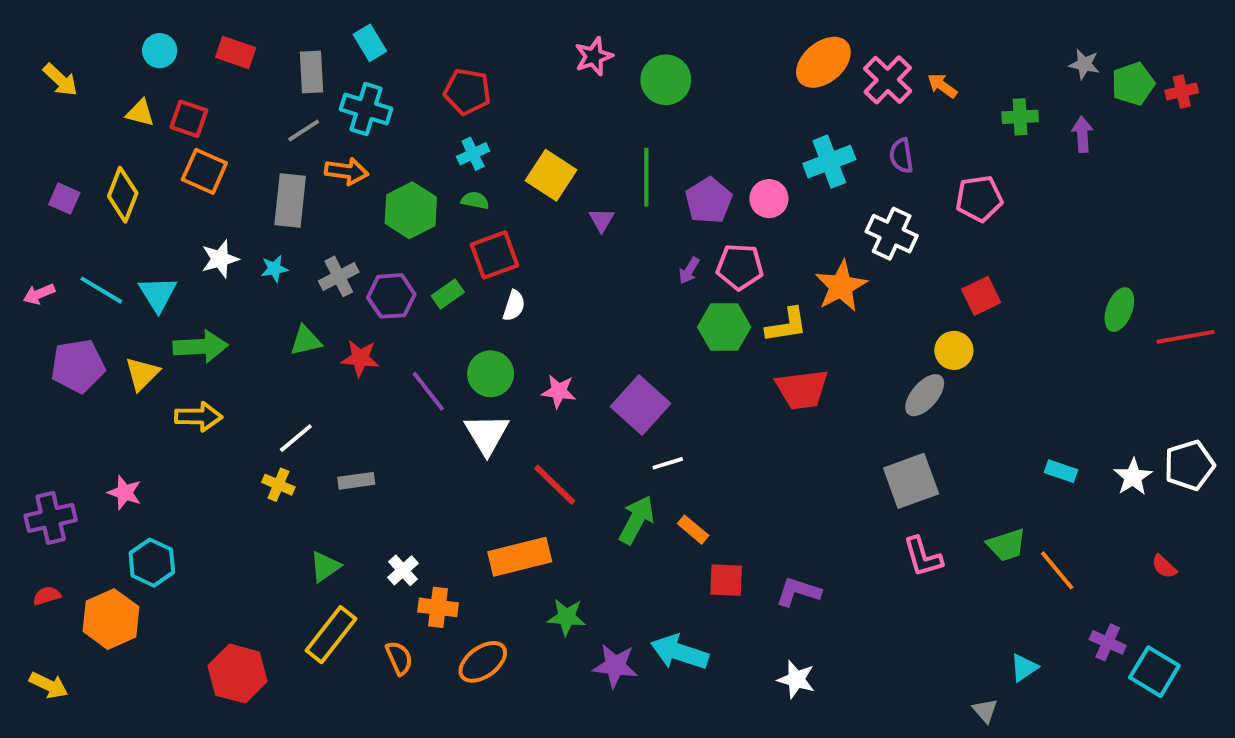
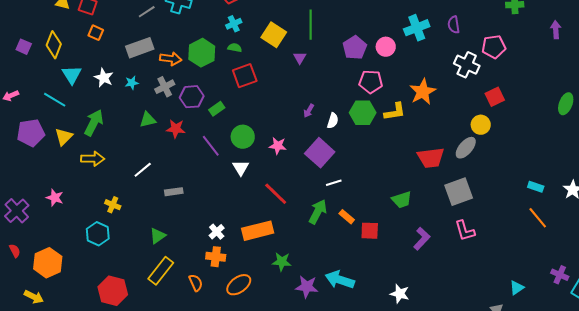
purple arrow: (1082, 134) -> (556, 30), moved
orange square: (204, 171) -> (96, 33), size x0.7
orange arrow: (347, 171) -> (171, 59), moved
green line: (646, 177) -> (311, 25), moved
gray rectangle: (290, 201) -> (140, 48), turned 64
white cross: (892, 234) -> (467, 65), moved
white star: (220, 259) -> (104, 78), turned -30
purple arrow: (689, 271) -> (309, 111), moved
cyan line: (101, 290) -> (55, 100), moved
cyan triangle: (158, 294) -> (72, 75), moved
green rectangle: (448, 294) -> (217, 109), moved
white semicircle: (514, 306) -> (333, 121), moved
green arrow: (201, 347) -> (94, 123), turned -60
red trapezoid: (802, 389) -> (431, 158), moved
white triangle: (487, 434) -> (241, 168), size x0.7
yellow cross: (278, 485) -> (113, 205), moved
purple cross: (51, 518) -> (17, 211), turned -30
green trapezoid: (1006, 545) -> (402, 200), moved
cyan hexagon: (152, 563) -> (98, 234), moved
white cross: (403, 570) -> (217, 232), moved
orange line: (1057, 570) -> (538, 218), moved
red square: (726, 580) -> (370, 231), moved
purple L-shape: (798, 592) -> (422, 239), moved, turned 115
red semicircle: (47, 596) -> (15, 251), turned 80
yellow arrow: (49, 685) -> (34, 297), moved

